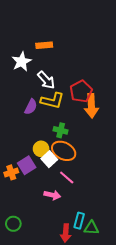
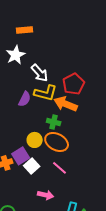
orange rectangle: (44, 45) -> (25, 30), moved
orange arrow: (91, 106) -> (66, 104), moved, turned 115
white square: (49, 159) -> (32, 166), moved
pink arrow: (52, 195) -> (46, 195), moved

